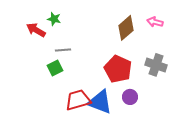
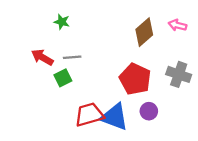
red arrow: (36, 30) -> (42, 57), moved

